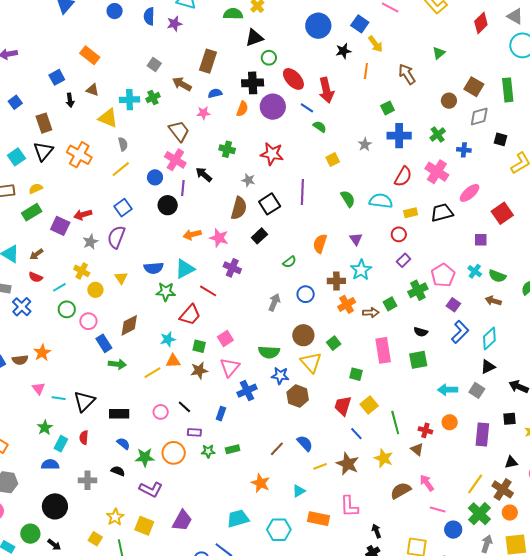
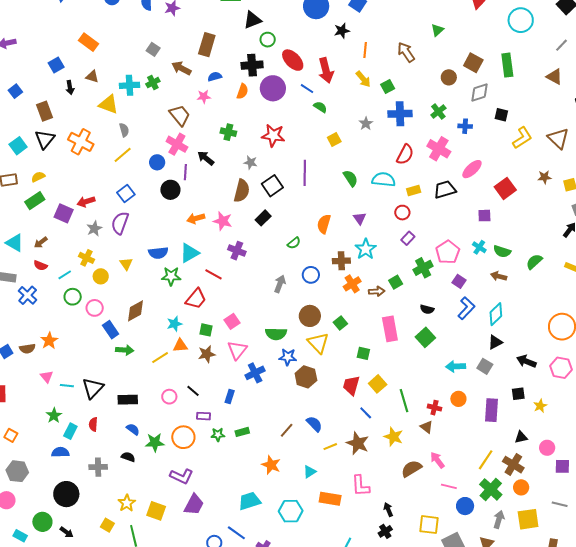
yellow arrow: (375, 44) -> (363, 79), moved
green square: (418, 360) -> (425, 337), turned -30
purple L-shape: (151, 489) -> (182, 476), moved

